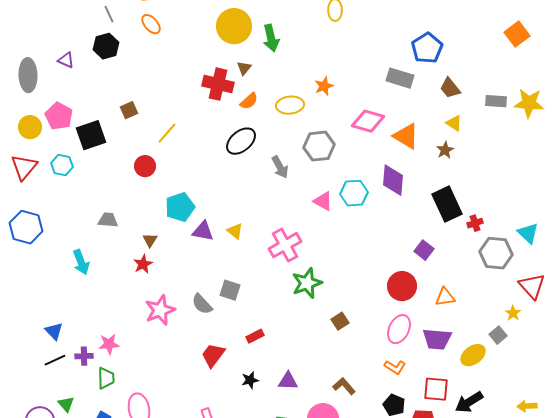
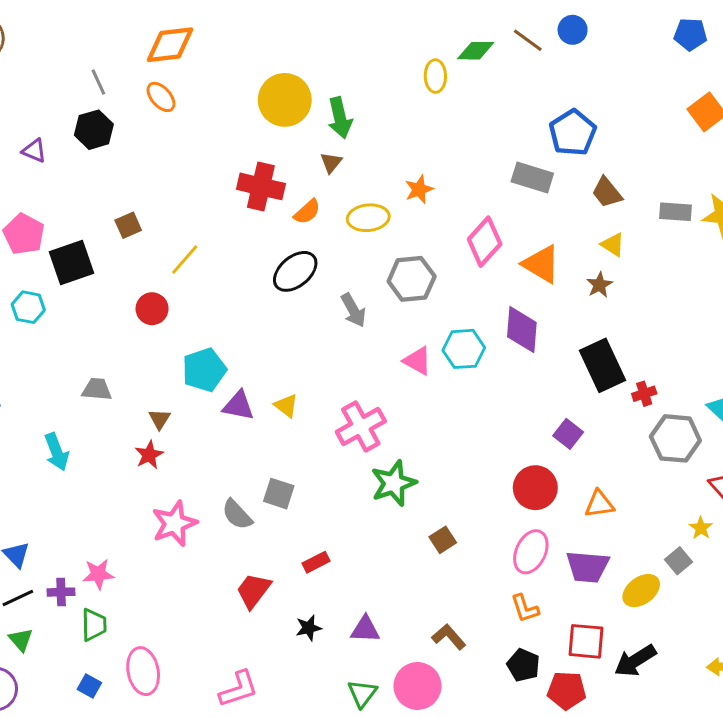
brown triangle: (244, 68) -> (331, 163), moved
pink diamond: (368, 121) -> (485, 242), turned -64
orange L-shape: (395, 367) -> (525, 608), turned 40
green triangle: (66, 404) -> (21, 640), moved

